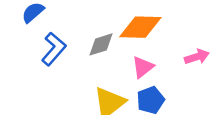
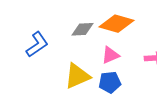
blue L-shape: (54, 49) -> (37, 44), moved

